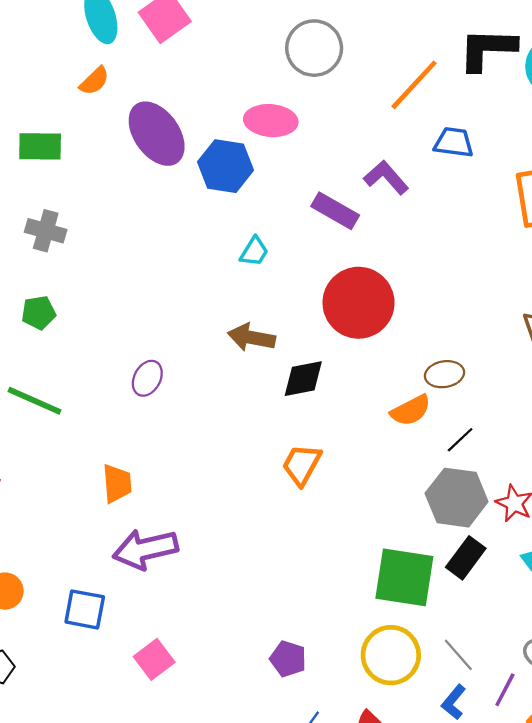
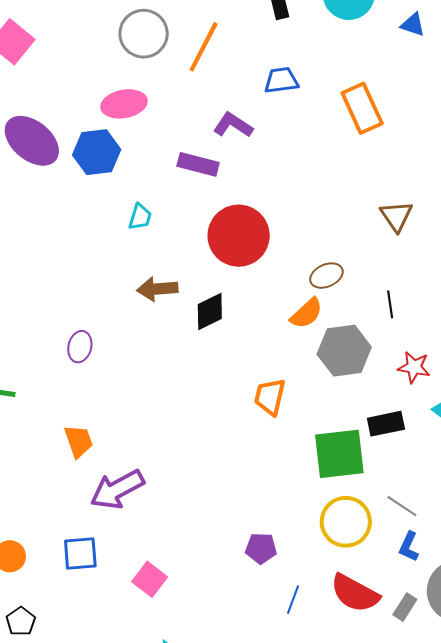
orange line: (414, 85) -> (204, 47), moved
black line: (460, 440) -> (390, 304), moved, turned -40
orange trapezoid: (302, 465) -> (270, 397), moved
gray hexagon: (457, 498) -> (344, 351), moved
black rectangle: (466, 558) -> (386, 424), turned 57

